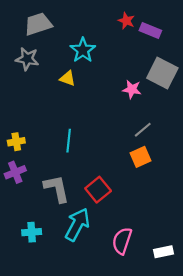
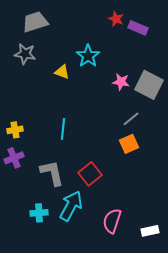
cyan star: (83, 50) -> (88, 56), moved
gray square: (162, 73) -> (149, 85), moved
cyan cross: (32, 232) -> (39, 213), moved

